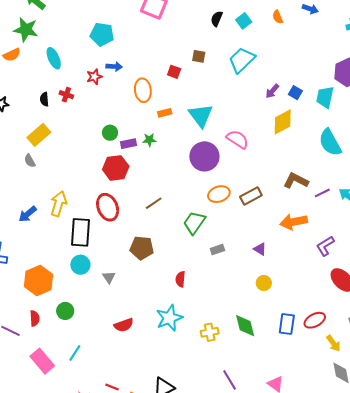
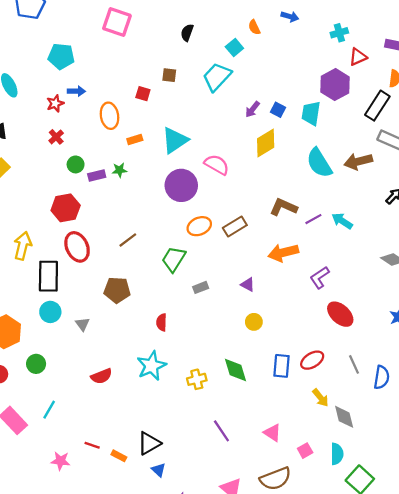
cyan square: (244, 21) -> (234, 47), moved
red cross: (66, 95) -> (56, 137), moved, turned 32
cyan triangle: (201, 115) -> (175, 140), turned 36
red hexagon: (116, 168) -> (66, 208), moved
yellow arrow: (333, 343) -> (321, 398), moved

